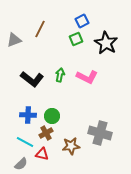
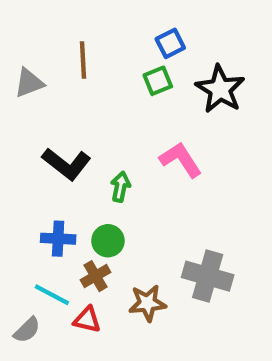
brown line: (40, 29) -> (83, 60), turned -30
green arrow: (60, 75) -> (120, 187), moved
pink L-shape: (87, 77) -> (181, 160), turned -150
gray semicircle: (21, 164) -> (27, 330), moved

